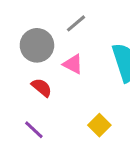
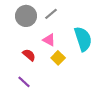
gray circle: (37, 45) -> (26, 16), moved
yellow square: (99, 125) -> (58, 58), moved

